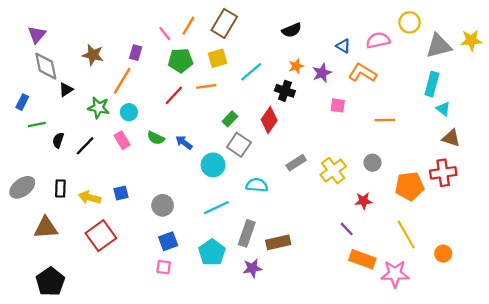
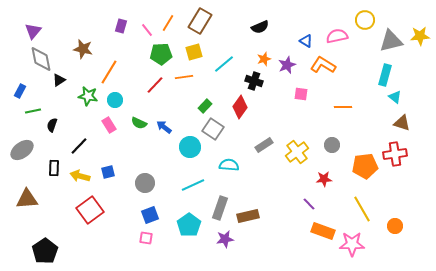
purple rectangle: (136, 53) -> (121, 26), moved
black line: (85, 146) -> (79, 146), moved
gray ellipse: (22, 187) -> (22, 150), moved
brown triangle: (46, 228) -> (27, 199), moved

